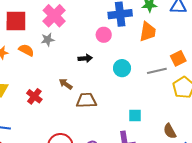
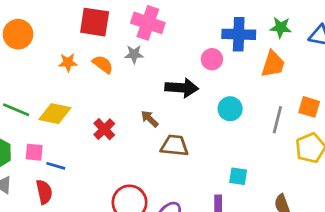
pink cross: (54, 16) -> (148, 23), turned -35
black arrow: (85, 58) -> (182, 88), size x1.6
orange square: (178, 58) -> (309, 107), turned 35
gray line: (157, 71) -> (277, 120), turned -72

